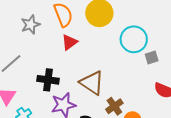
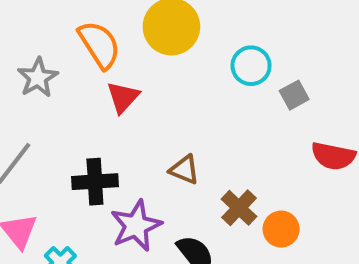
cyan circle: (134, 39) -> (251, 66), size x0.7
brown triangle: (92, 83) -> (184, 170), size x0.6

